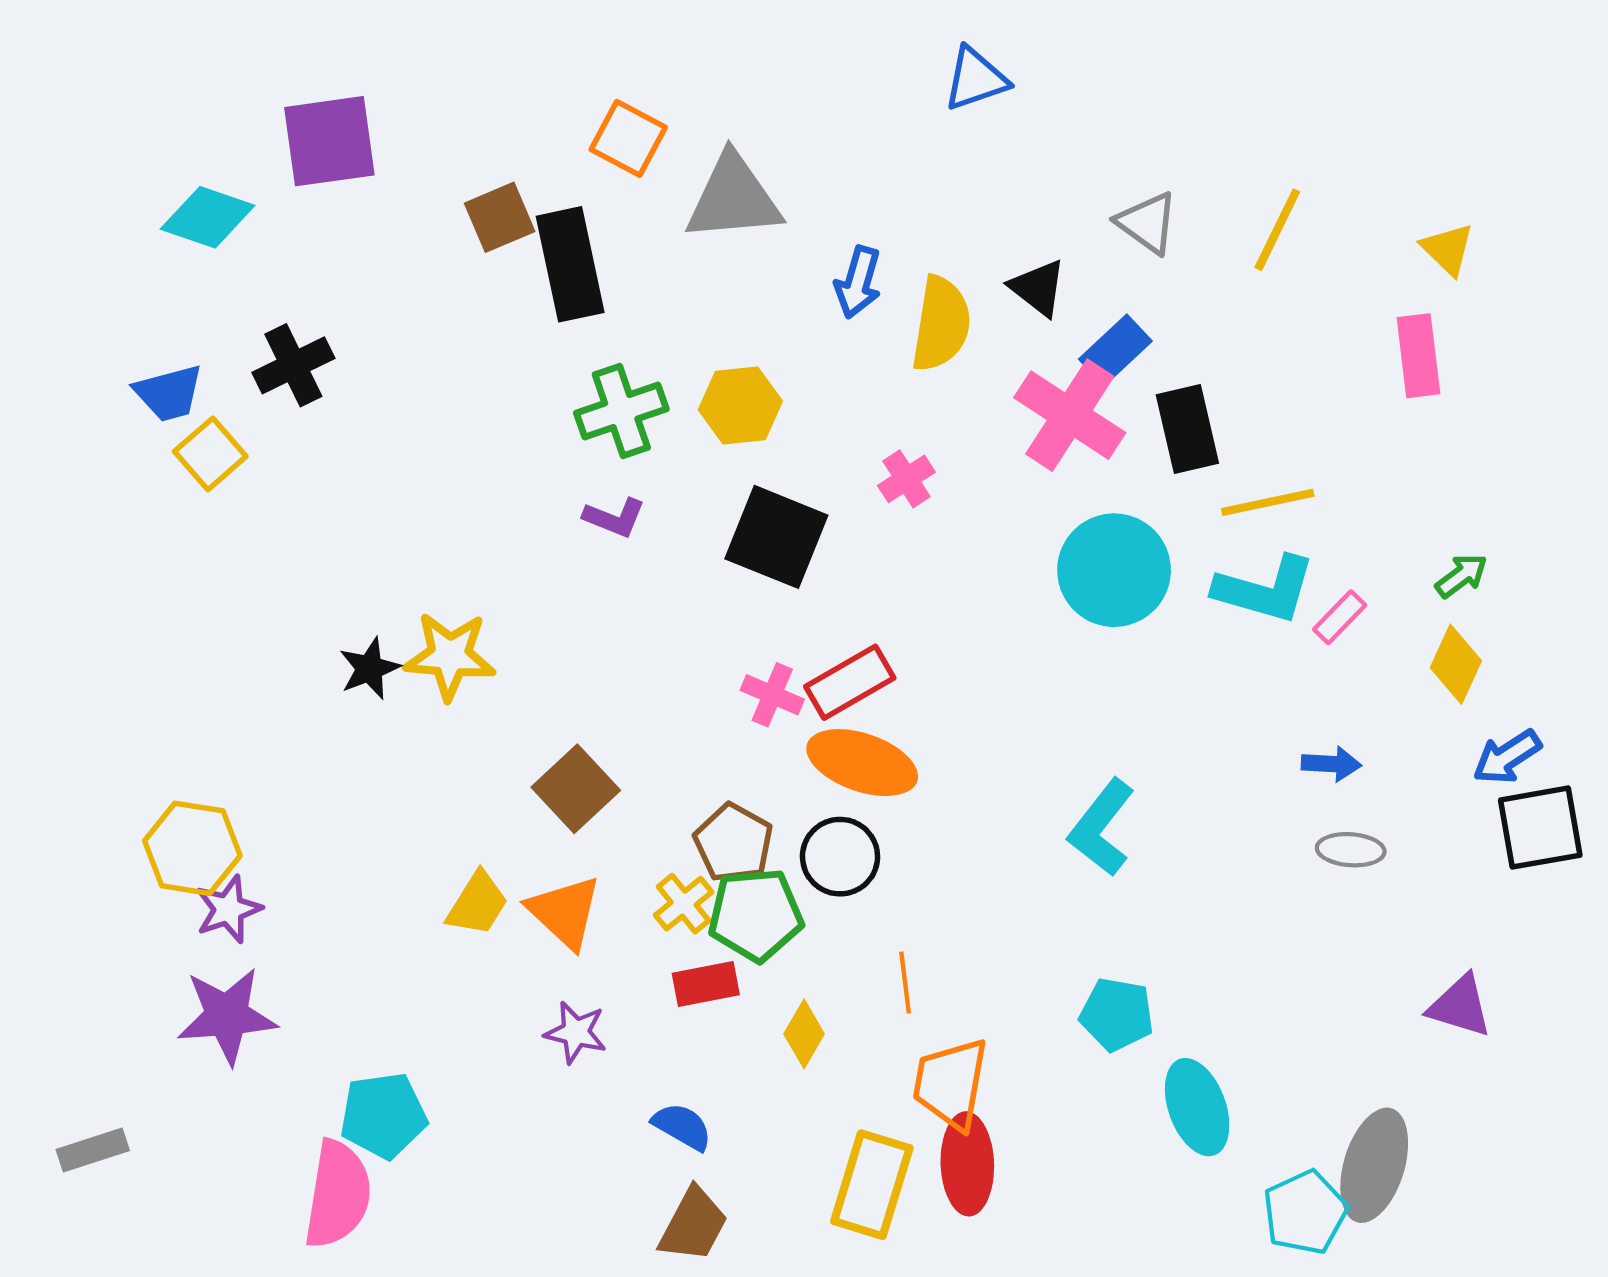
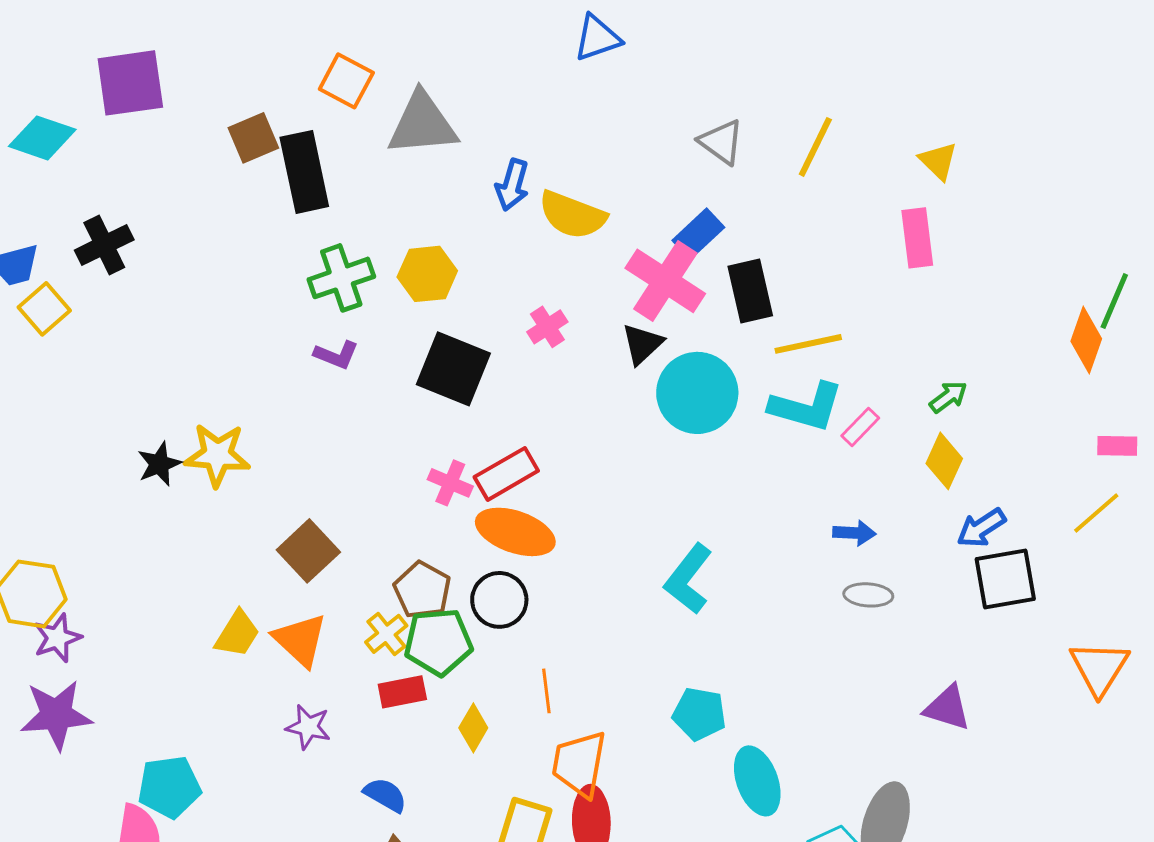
black triangle: (1038, 288) -> (642, 344), moved, turned 39
yellow semicircle: (941, 324) -> (572, 215), turned 102

